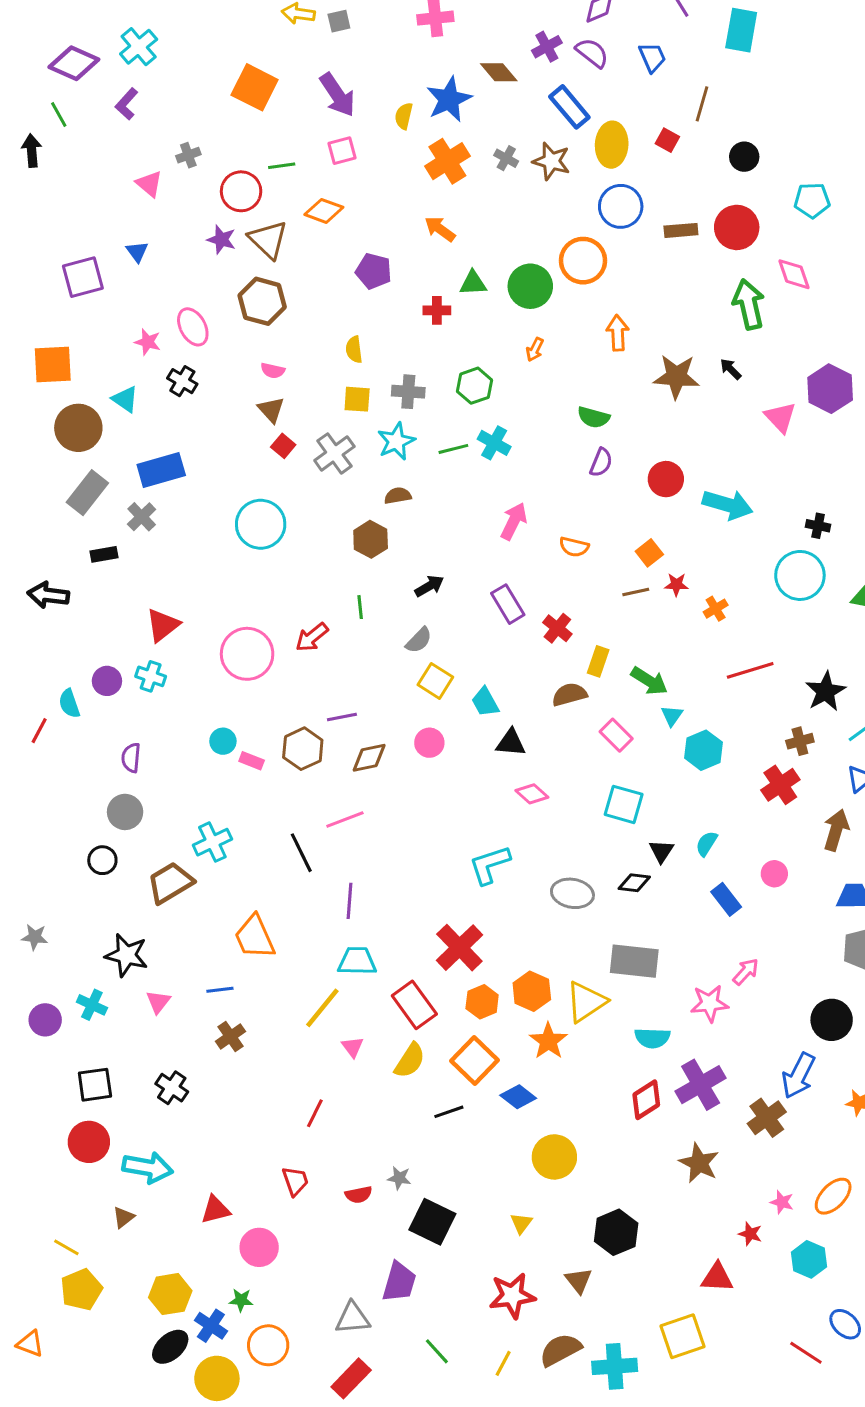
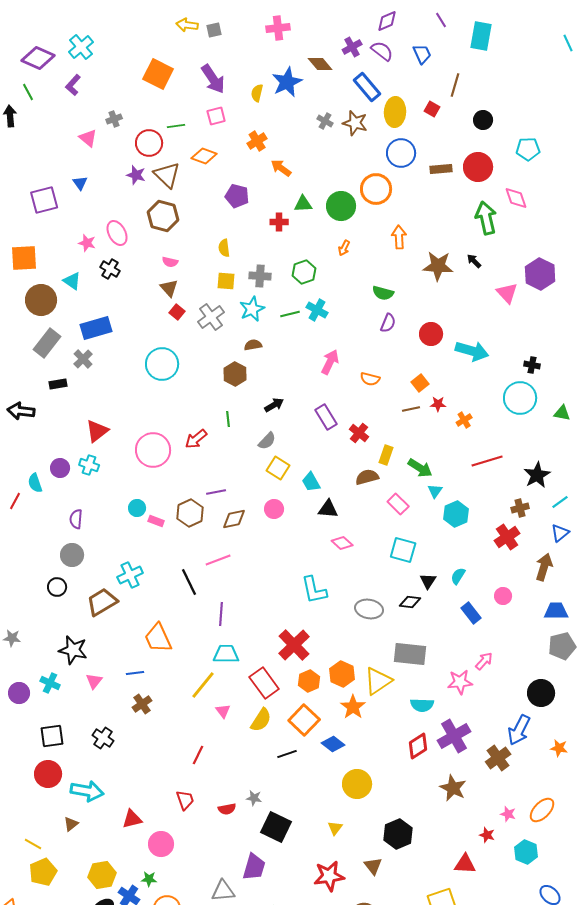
orange cross: (447, 161) -> (257, 141), moved, size x0.7
cyan L-shape: (490, 865) -> (314, 590), turned -84

